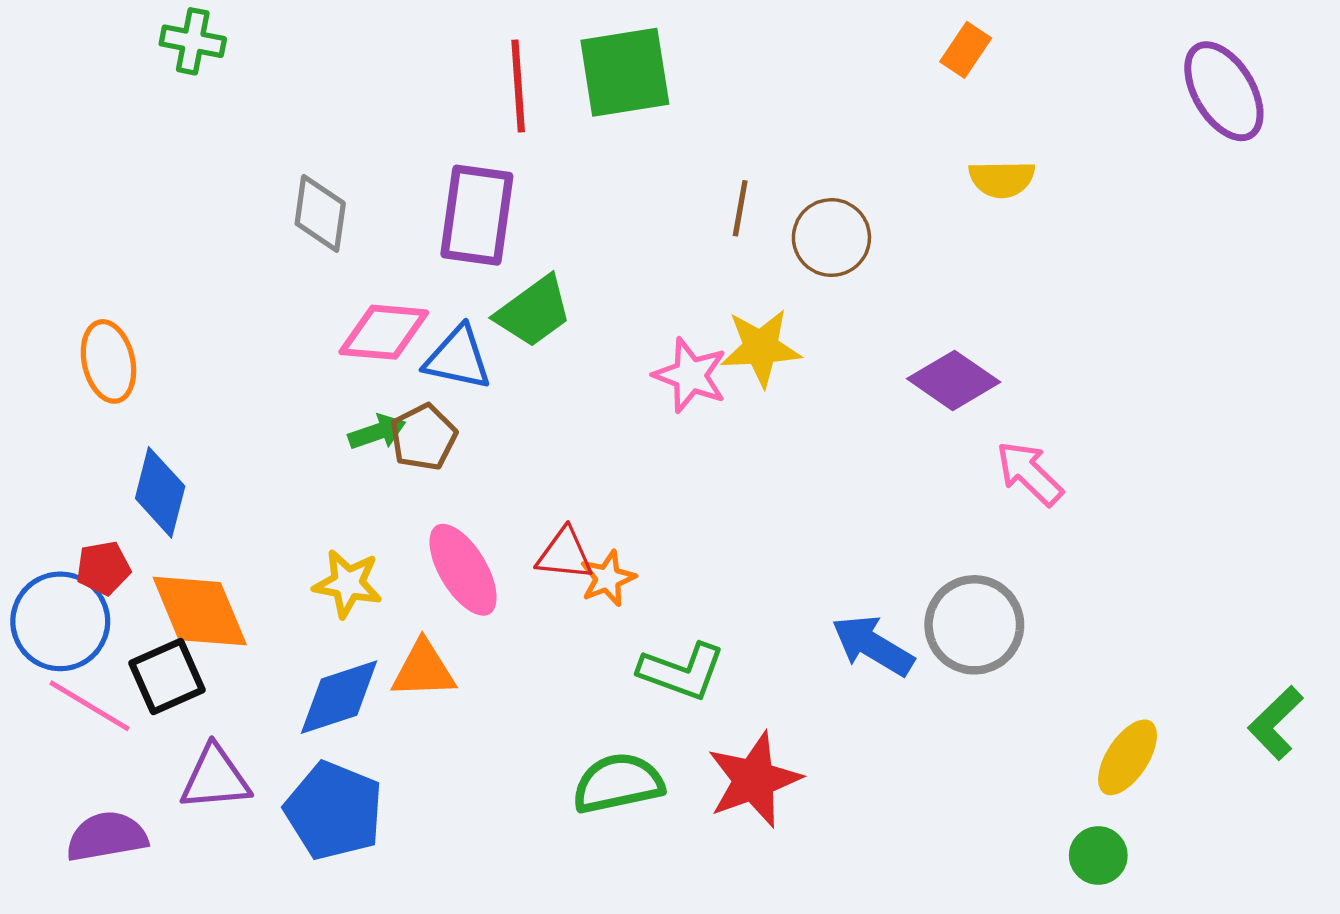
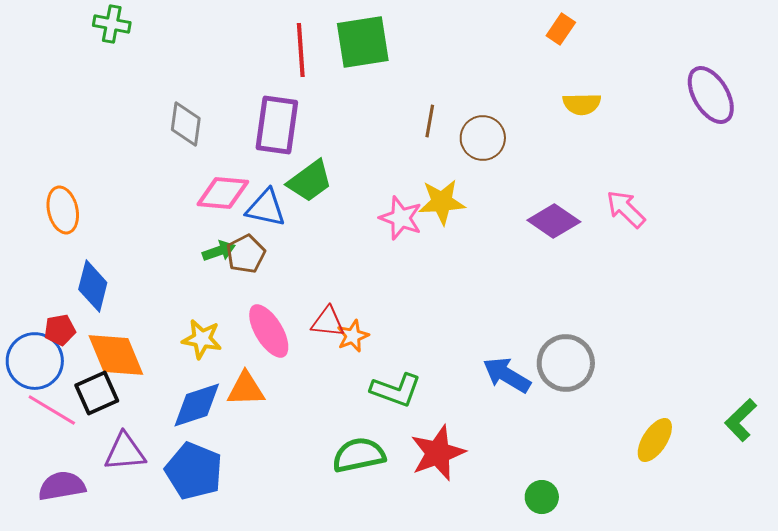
purple ellipse: (1224, 91) -> (711, 95), moved
pink arrow: (1029, 473) -> (626, 209), moved
green circle: (1098, 856) -> (542, 497), moved

